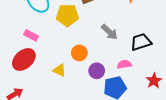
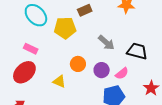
black trapezoid: (141, 42) -> (137, 51), turned 35
pink semicircle: (124, 64) -> (122, 73), turned 152
purple circle: (97, 71) -> (102, 70), moved

